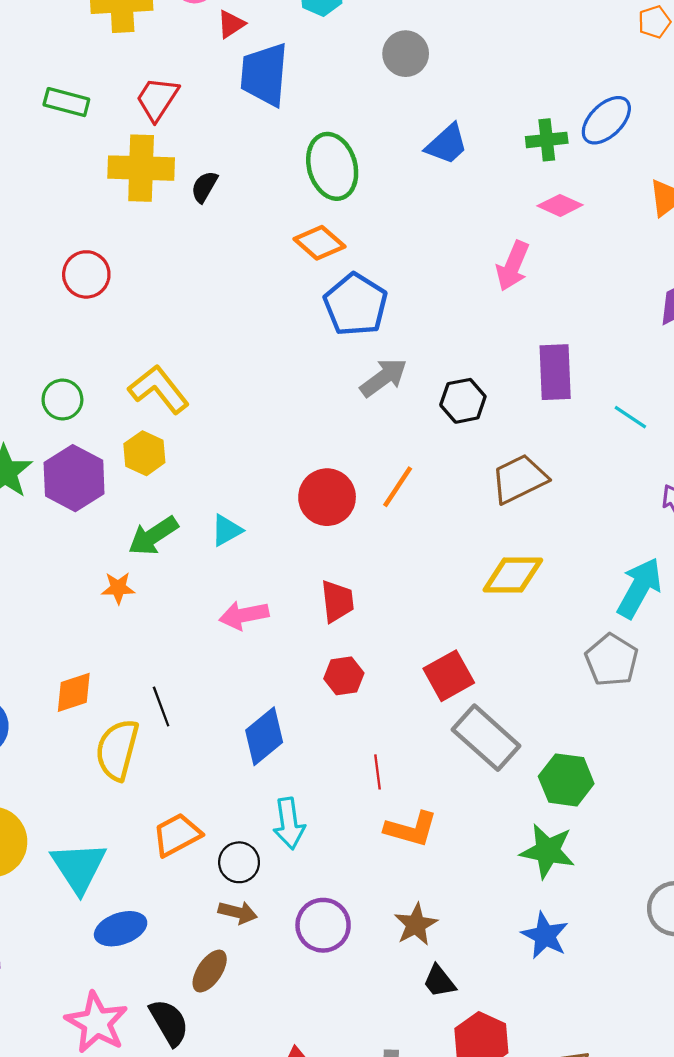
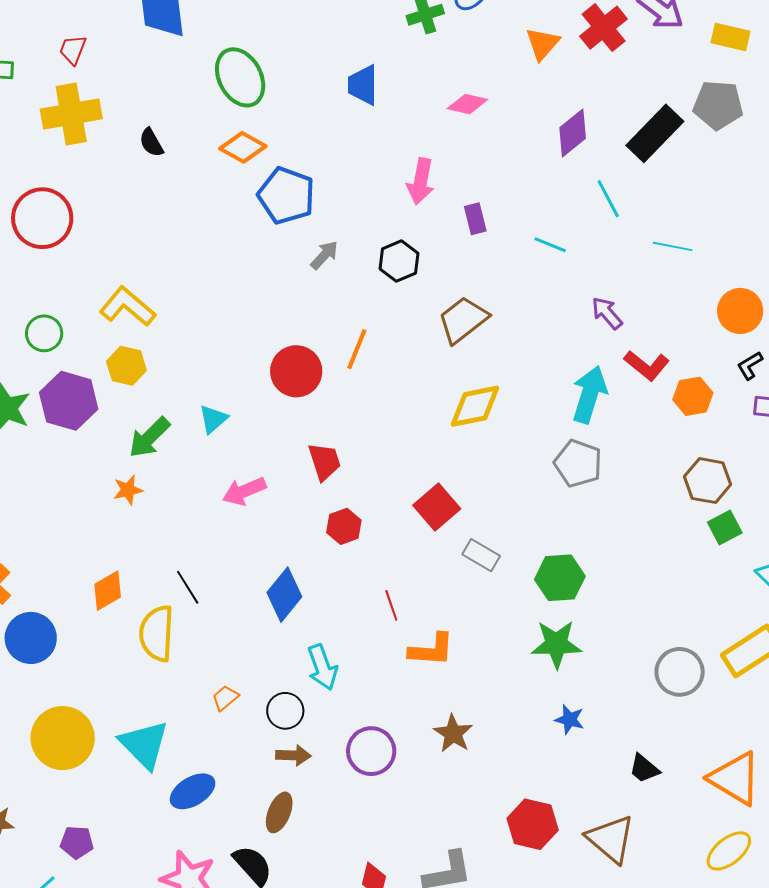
red trapezoid: (157, 99) -> (73, 50), size x0.7
blue trapezoid: (447, 144) -> (363, 85), moved, turned 144
black semicircle: (204, 187) -> (151, 143), moved, turned -48
pink diamond: (560, 205) -> (467, 104), moved
pink arrow: (513, 266) -> (421, 181), moved
red circle: (86, 274) -> (42, 218), size x1.4
purple rectangle: (555, 372) -> (475, 219), size x0.6
gray arrow: (384, 378) -> (324, 255), size x0.7
gray rectangle: (486, 738) -> (481, 555), size x0.6
orange trapezoid: (177, 835) -> (225, 698), size x0.6
blue star: (545, 935) -> (570, 719), size x0.7
black trapezoid: (439, 981) -> (644, 769), moved

